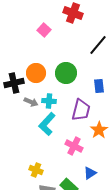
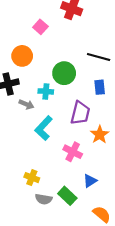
black line: (98, 45) -> (99, 57), moved, turned 65
orange circle: (36, 73) -> (22, 56), moved
cyan cross: (49, 101) -> (46, 91), moved

